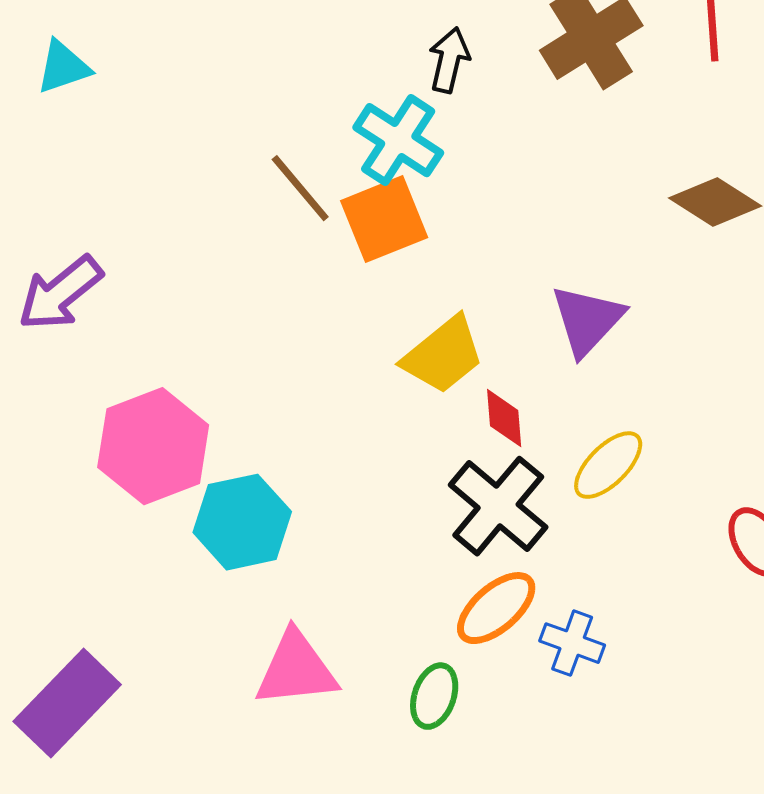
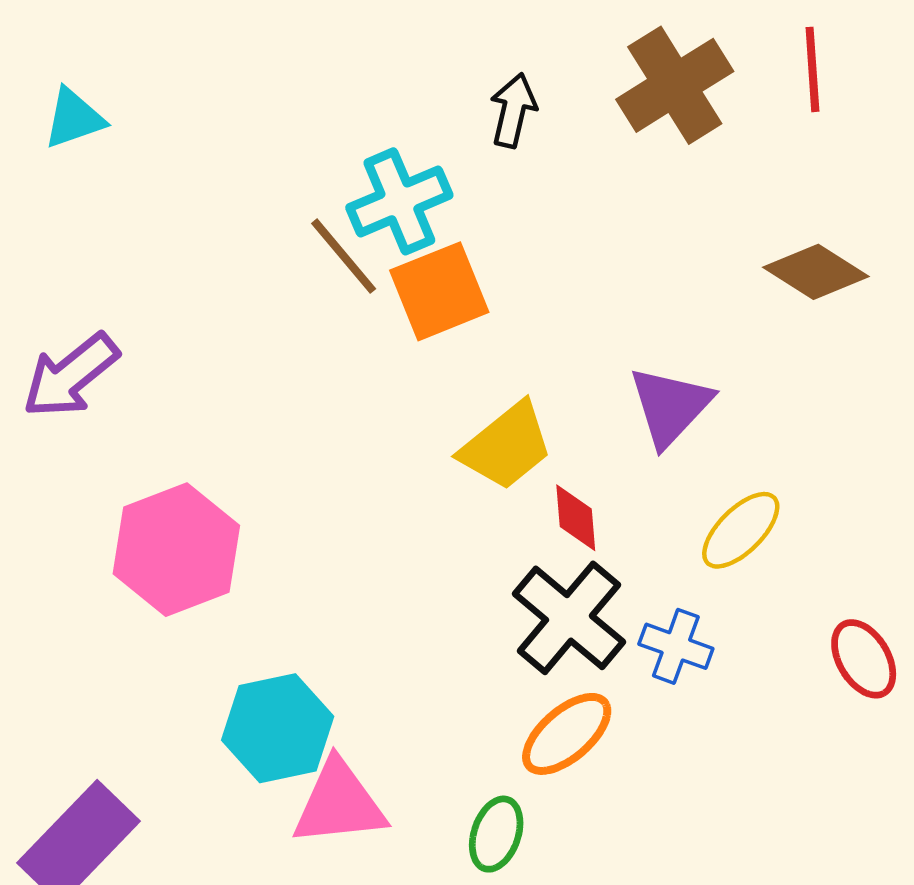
cyan cross: (398, 140) -> (399, 201), moved, turned 34
yellow ellipse: (608, 465) -> (741, 530), moved
cyan hexagon: (242, 522) -> (278, 728), moved
blue cross: (572, 643) -> (676, 646), moved

